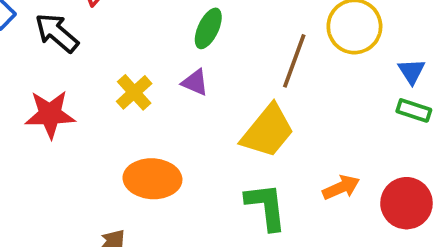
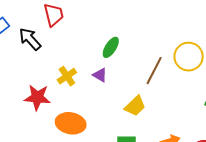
red star: (50, 114) -> (37, 97), moved
yellow trapezoid: (268, 131) -> (135, 106), size x0.7

